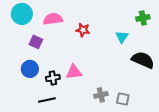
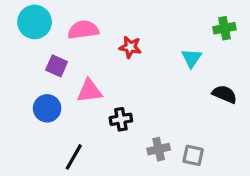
black semicircle: (143, 60) -> (224, 94), size x0.7
pink triangle: (74, 72) -> (89, 91), moved
black cross: (53, 78) -> (121, 119), moved
black line: (47, 100) -> (74, 157), turned -48

